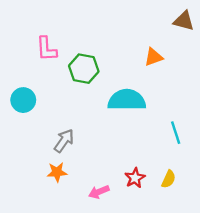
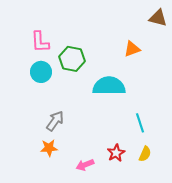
cyan circle: (23, 100) -> (41, 72), moved
cyan line: (176, 133) -> (140, 123), moved

